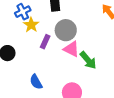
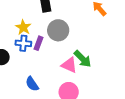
blue cross: (23, 12) -> (23, 43), moved, turned 35
pink triangle: (71, 49) -> (69, 65), moved

